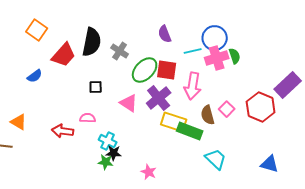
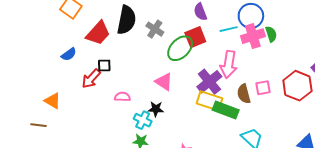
red square: (167, 70) -> (195, 37), moved, turned -30
black square: (96, 87) -> (104, 65), moved
purple cross: (159, 98) -> (209, 82), moved
pink square: (227, 109) -> (263, 88), turned 35
red arrow: (63, 131) -> (91, 79), moved, turned -55
black star: (114, 153) -> (156, 109), moved

